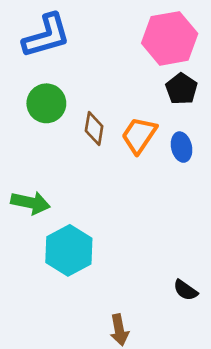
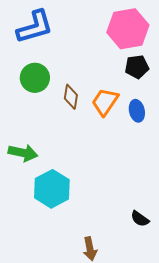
black pentagon: (182, 89) -> (137, 67), turned 30

